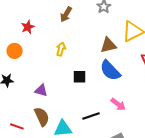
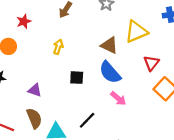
brown triangle: (108, 45) -> (109, 45), turned 36
pink arrow: (118, 104) -> (118, 99), moved
black line: (91, 116) -> (87, 120), turned -30

